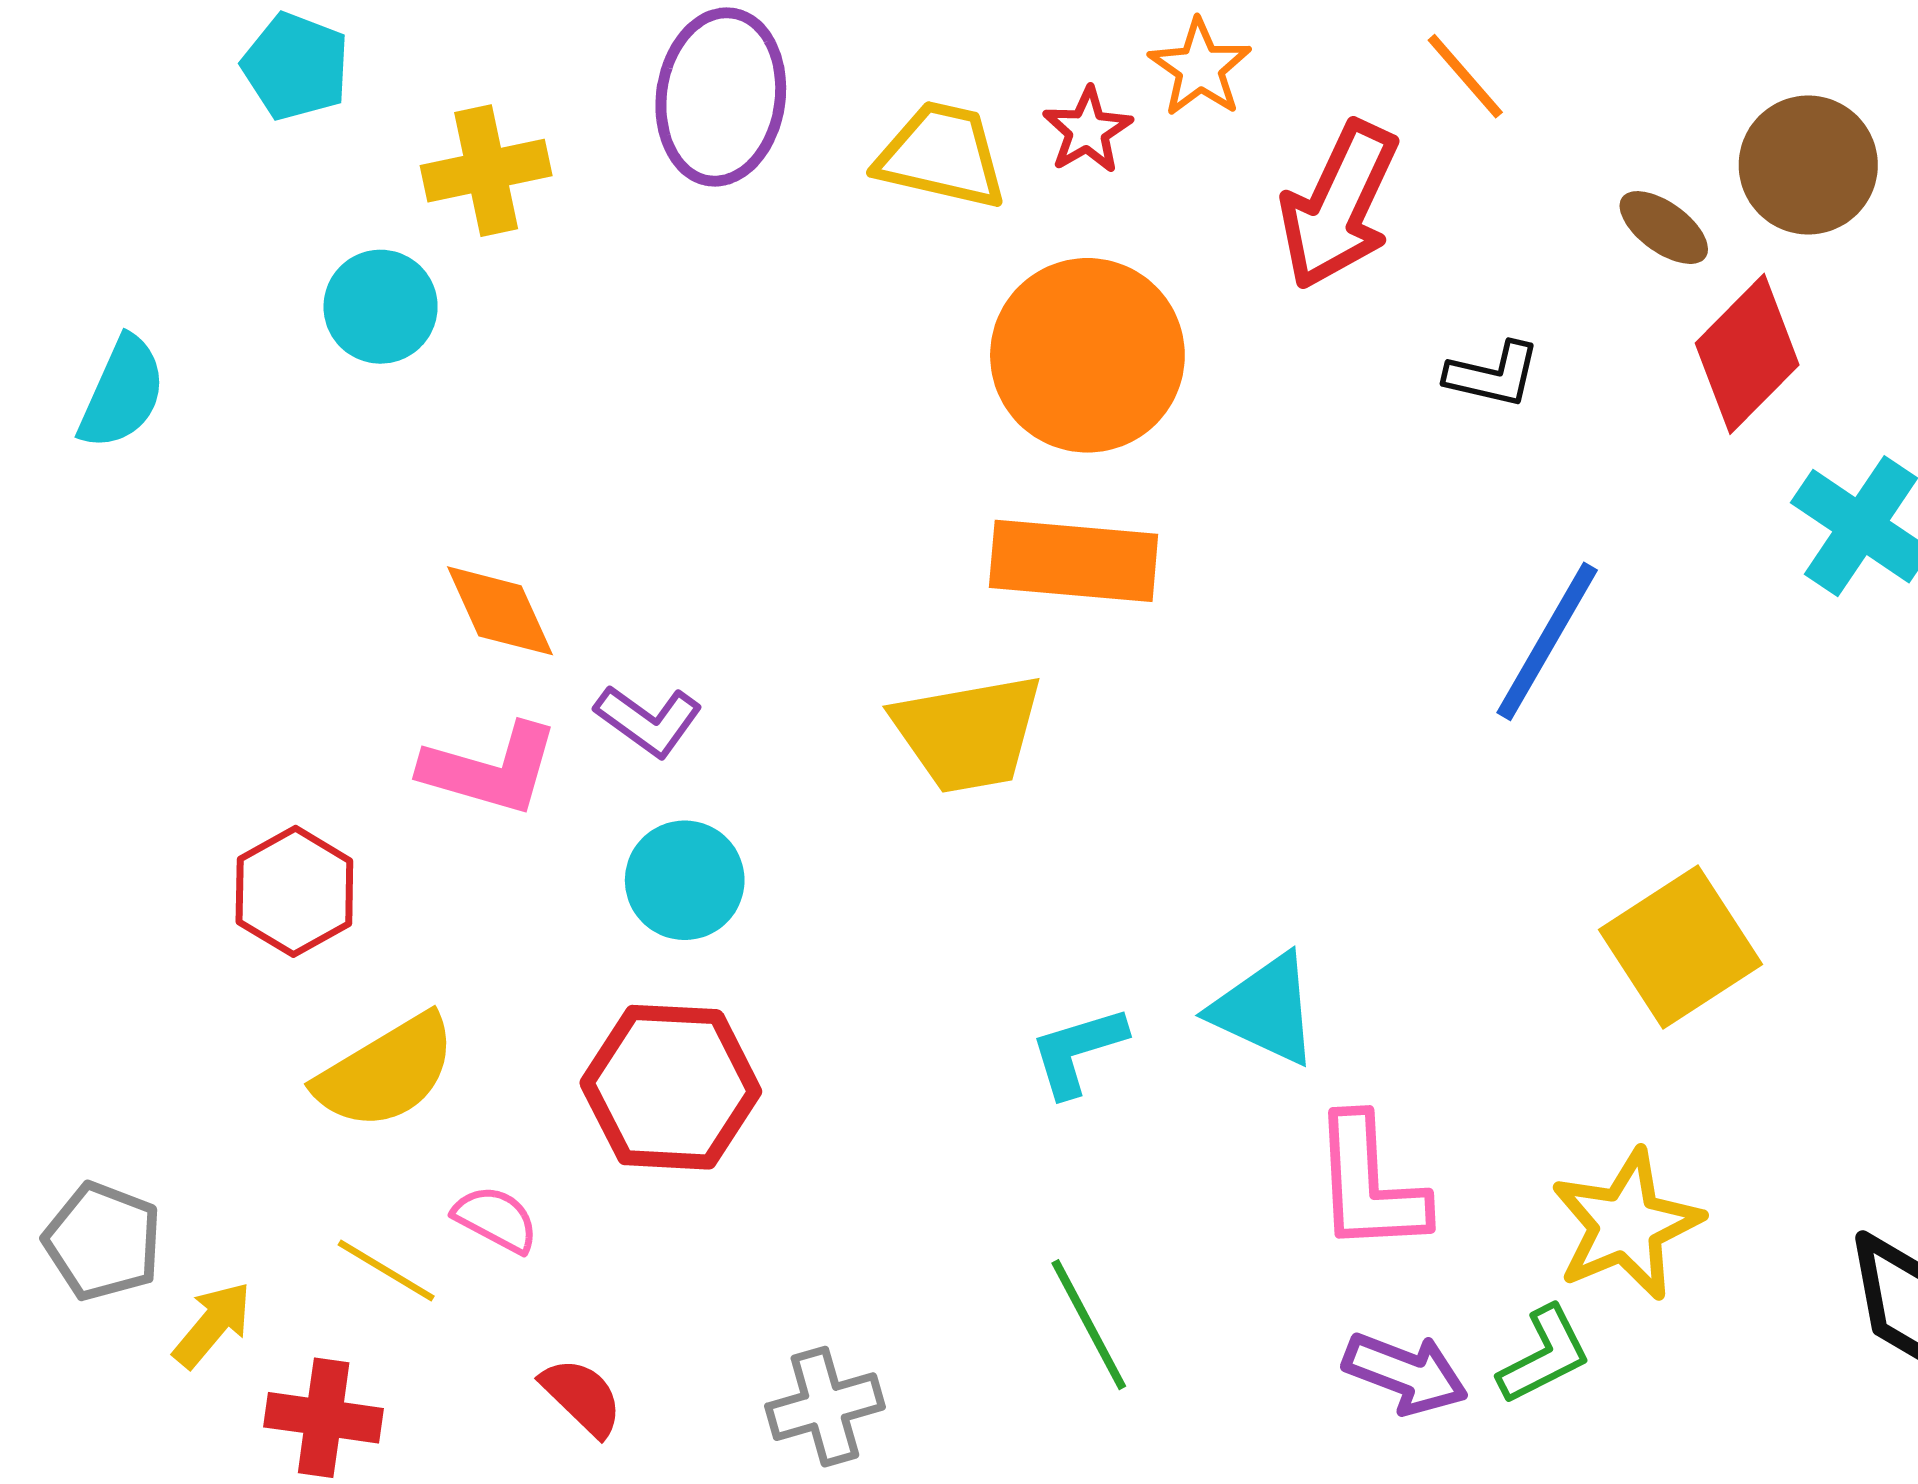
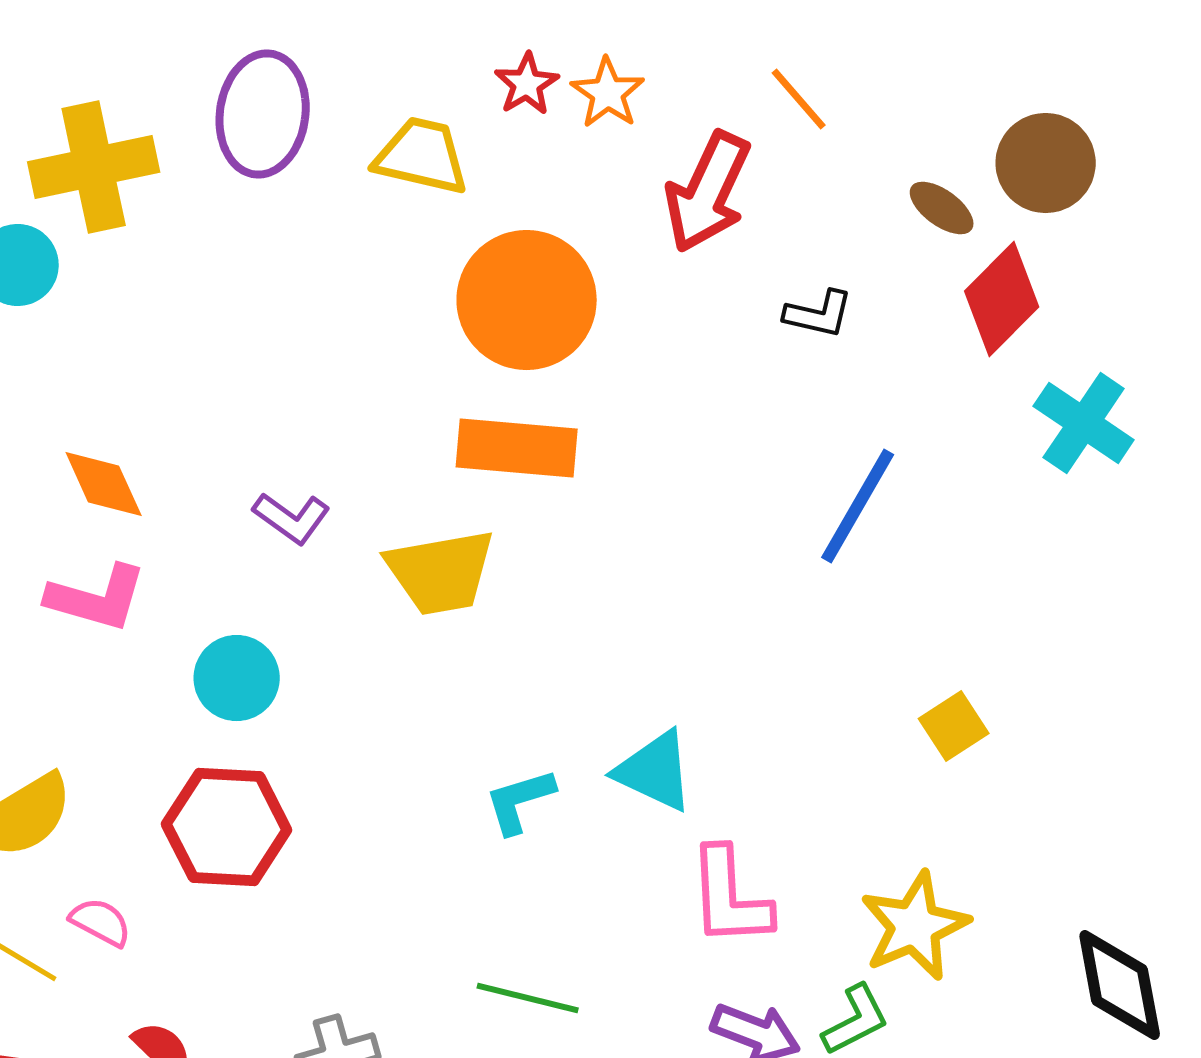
red star: (1087, 130) -> (527, 84), moved
yellow cross: (486, 171) -> (94, 167), size x1.4
purple L-shape: (649, 721) -> (292, 518), moved
yellow square: (1680, 947) -> (954, 726), size x0.6
green line: (1089, 1325) -> (528, 998), turned -48

